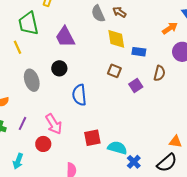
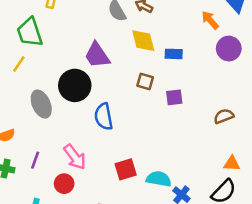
orange arrow: (170, 28) -> (210, 20), turned -91
purple trapezoid: (65, 37) -> (97, 55), moved
yellow line: (18, 47) -> (19, 64), turned 64
black circle: (59, 68) -> (75, 85), size x1.6
brown semicircle: (159, 73) -> (224, 116), moved, turned -119
purple square: (136, 86) -> (174, 97), turned 32

